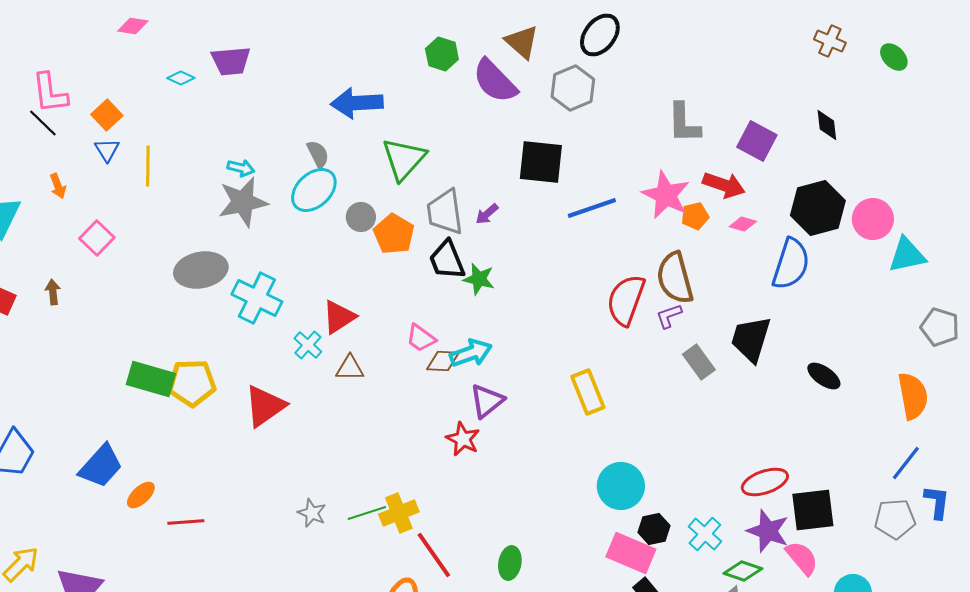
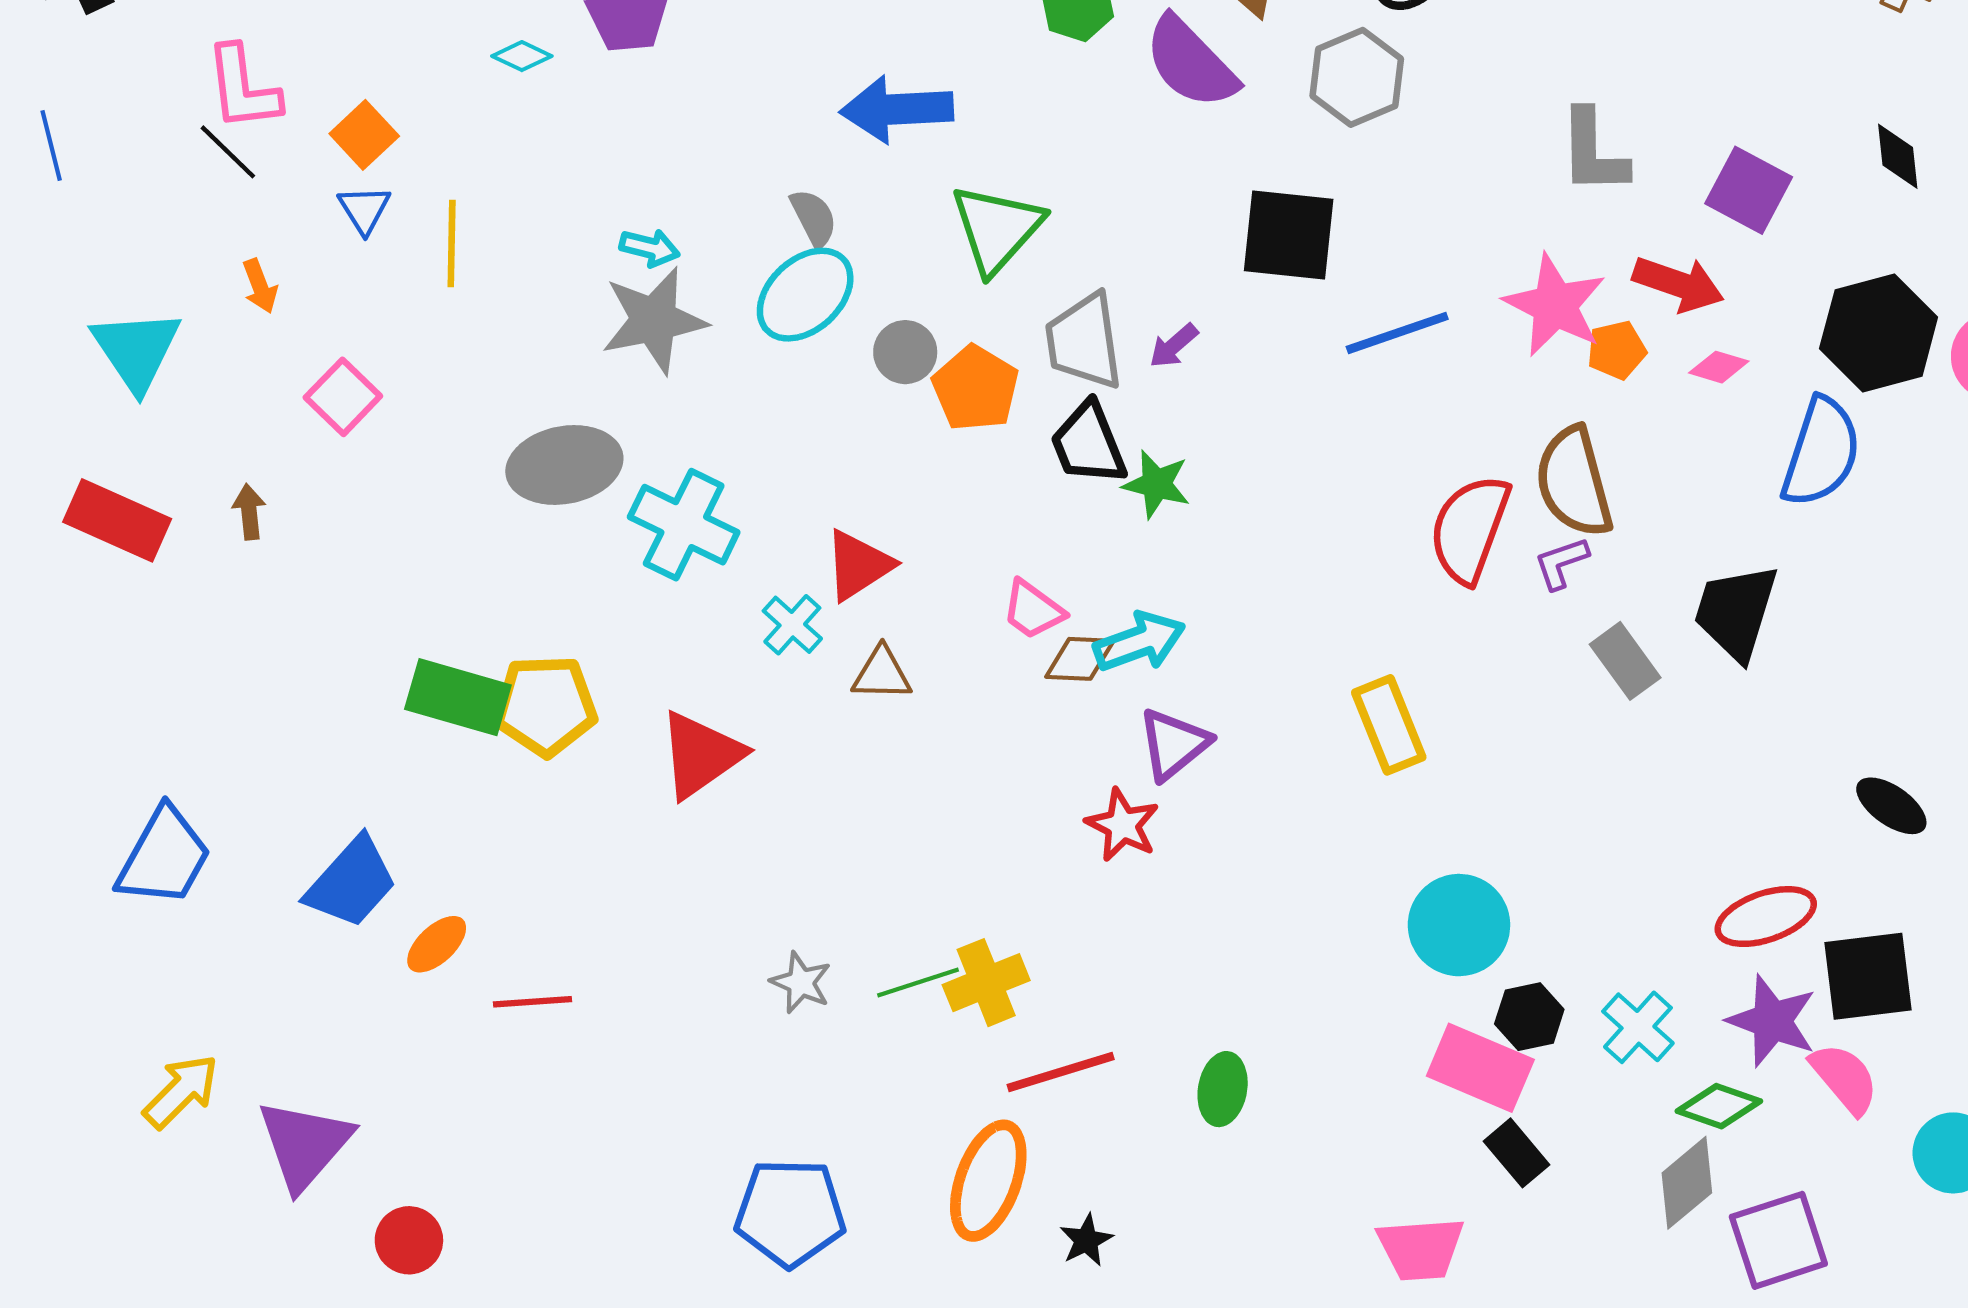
black ellipse: (824, 376) -> (1891, 806), moved
red line: (434, 555) -> (1061, 1072), turned -72

